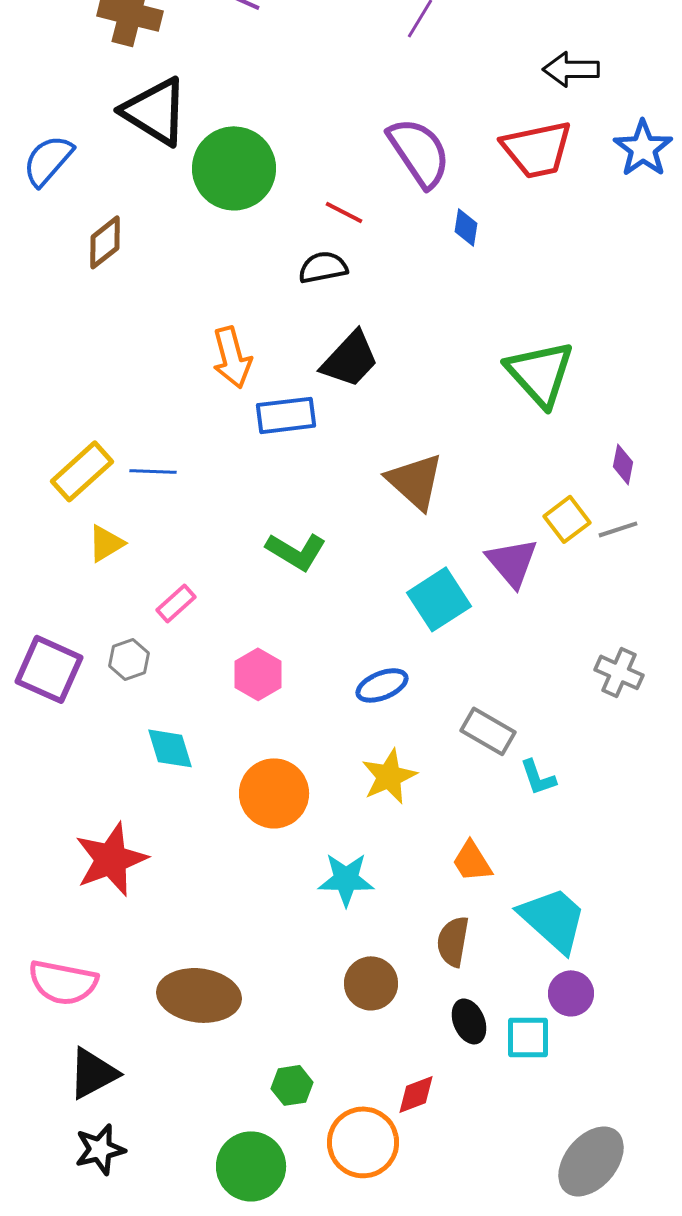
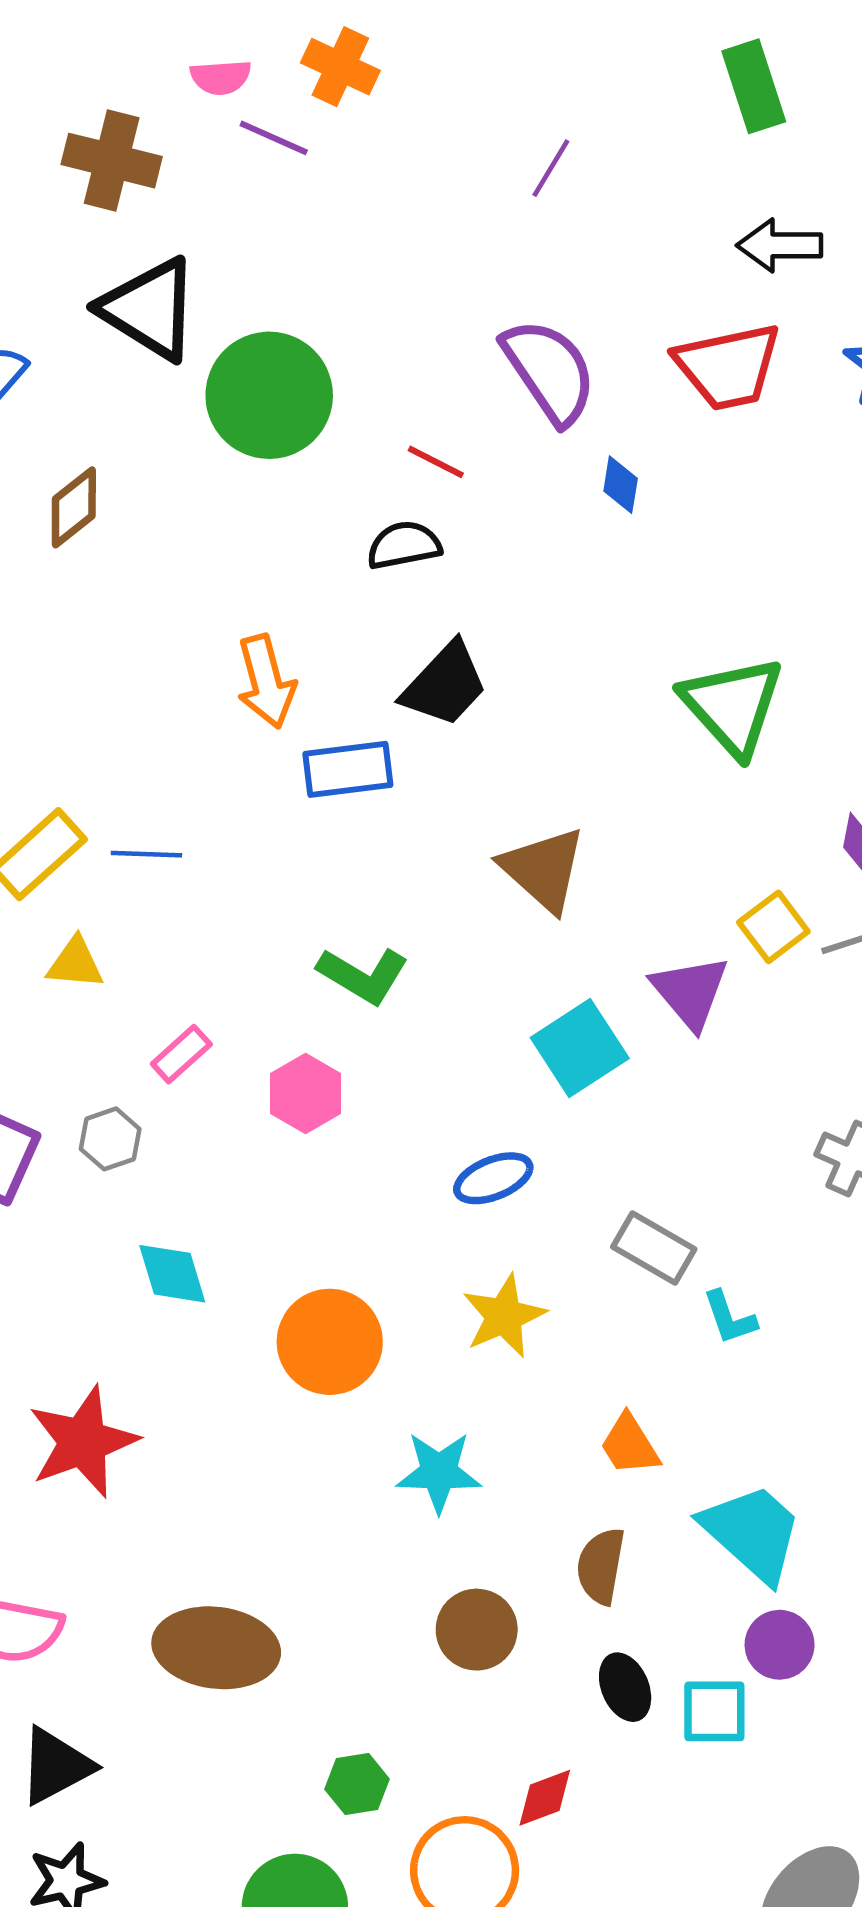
yellow triangle: (106, 543) -> (75, 963), turned 36
pink hexagon: (258, 674) -> (306, 1093), moved

